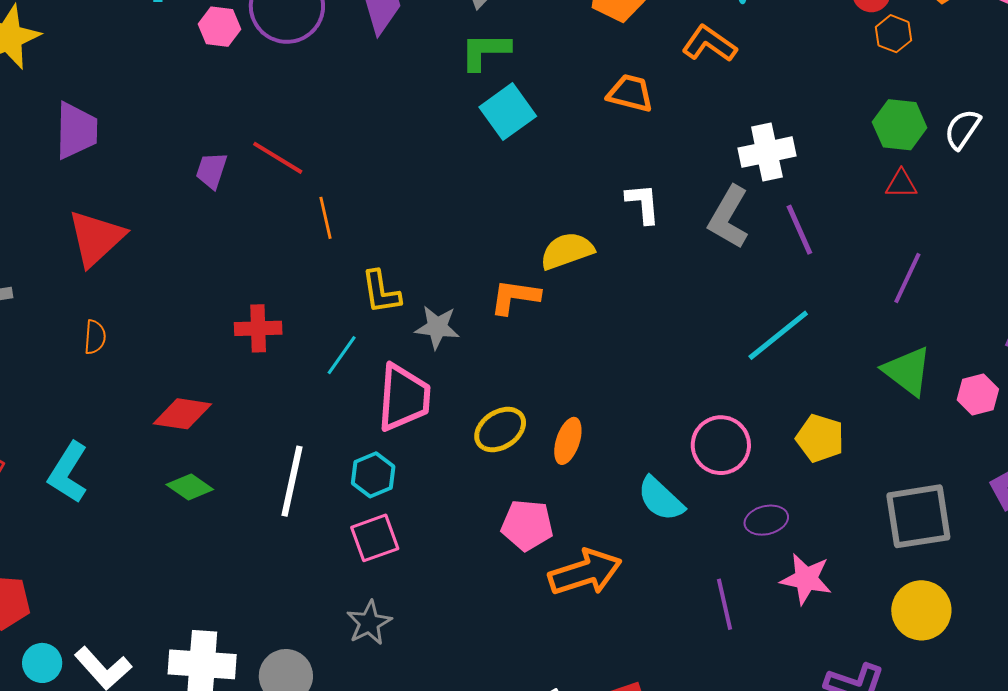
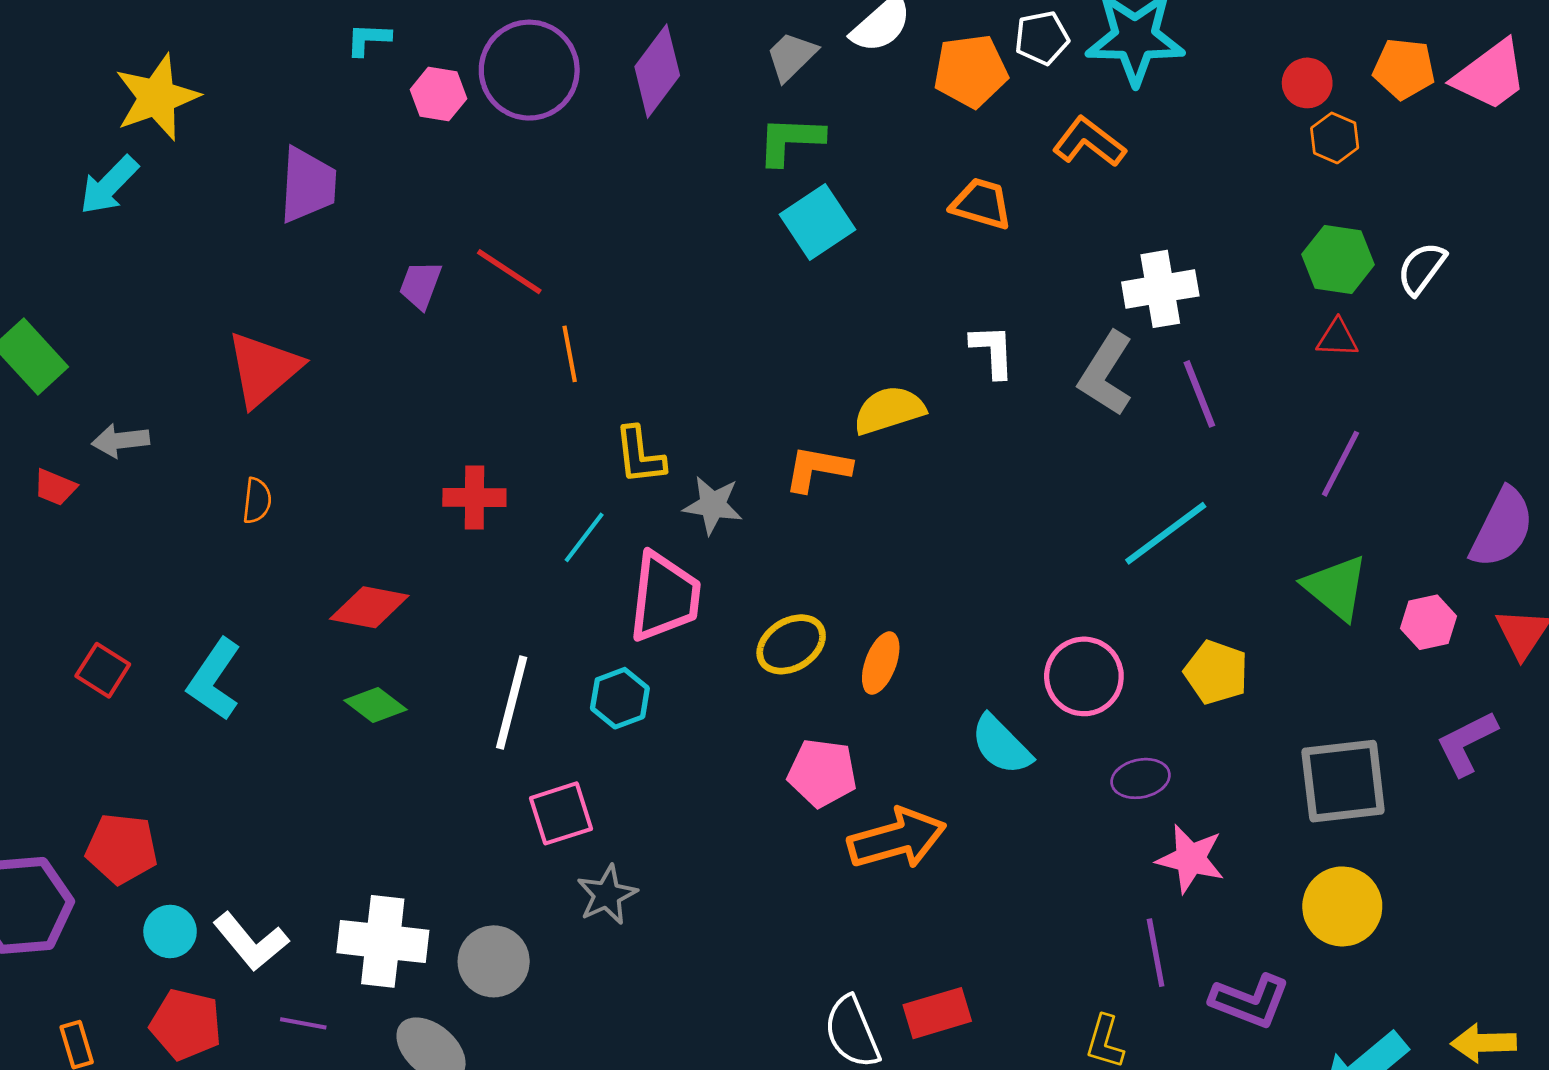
purple trapezoid: (76, 131) -> (308, 185), moved
pink square: (375, 538) -> (561, 813), moved
purple line: (724, 604) -> (1156, 953), moved

